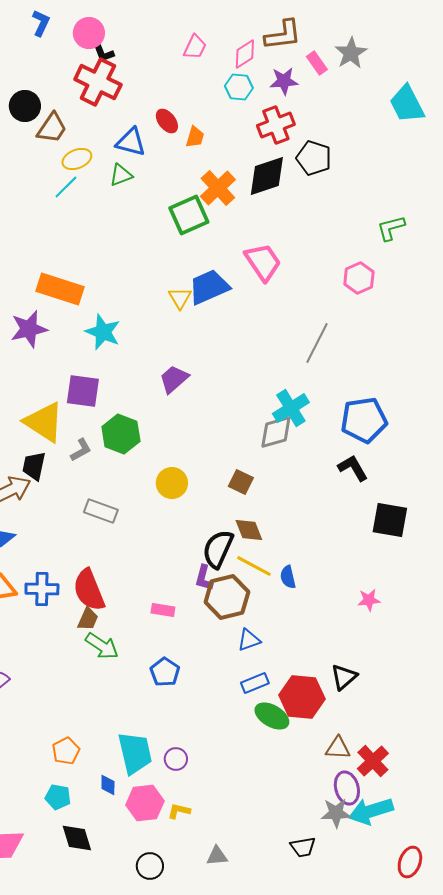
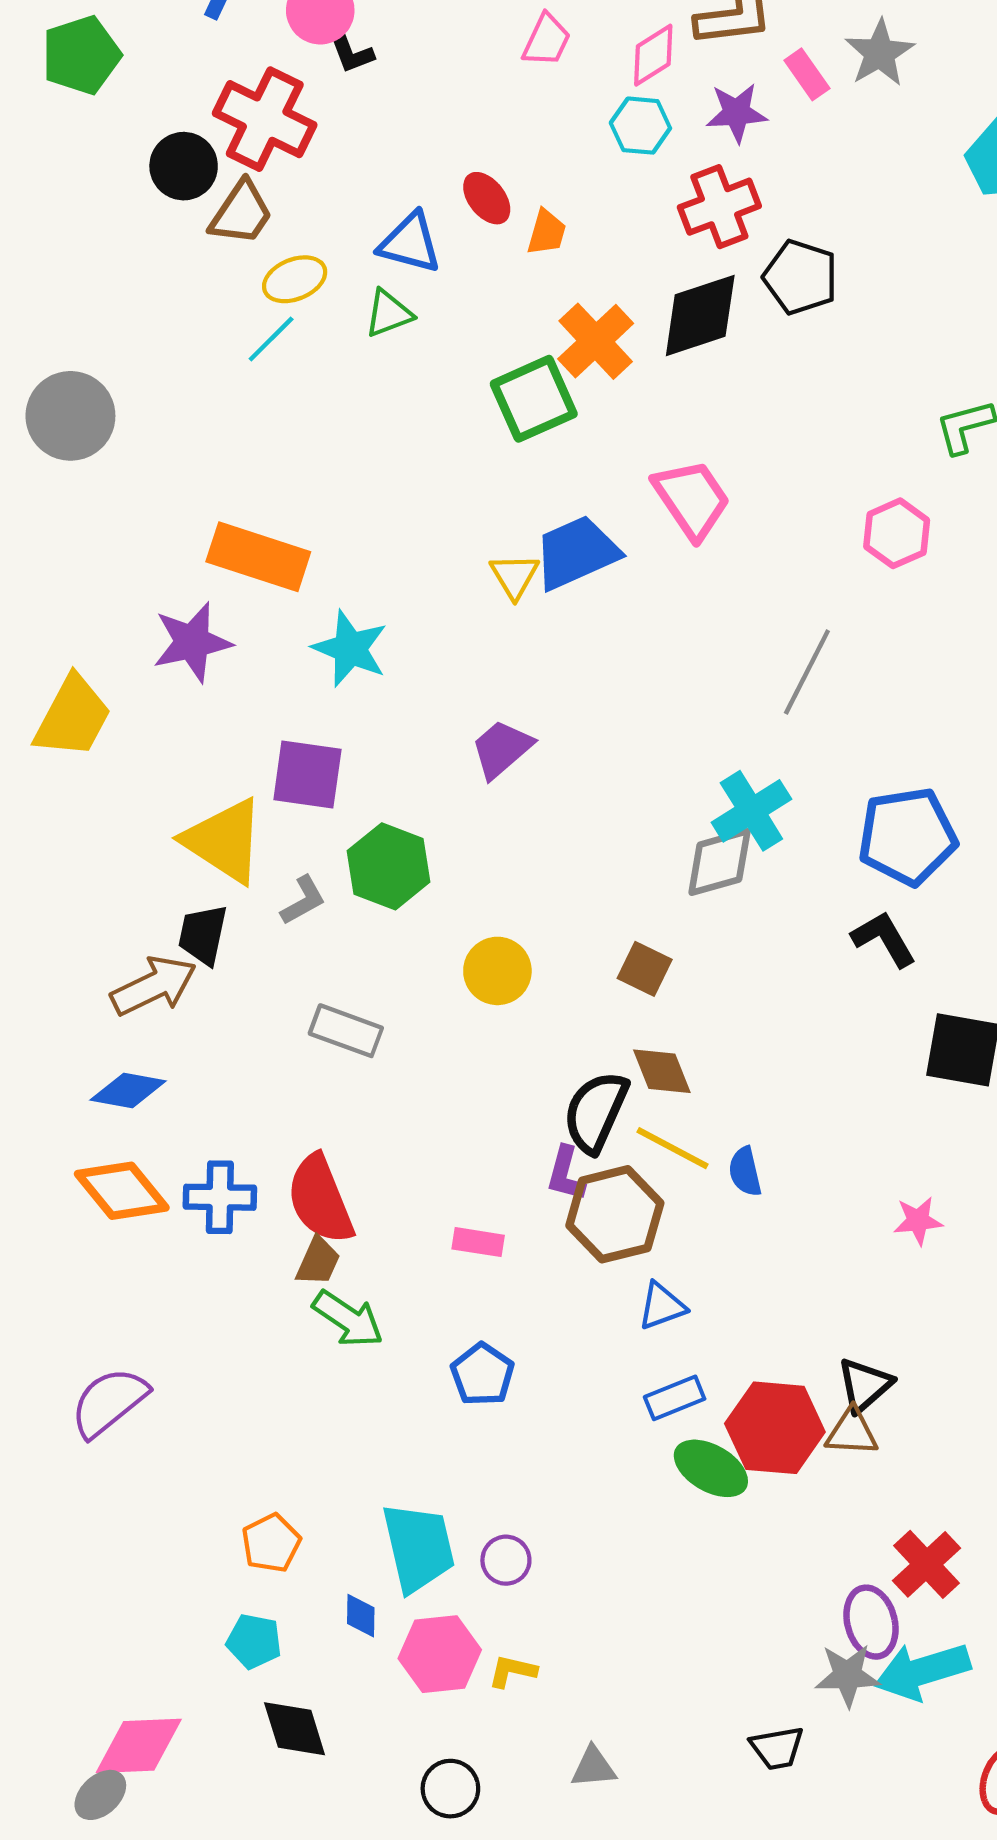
red cross: (98, 82) -> (265, 119), moved
brown triangle: (338, 748) -> (852, 1432), moved

